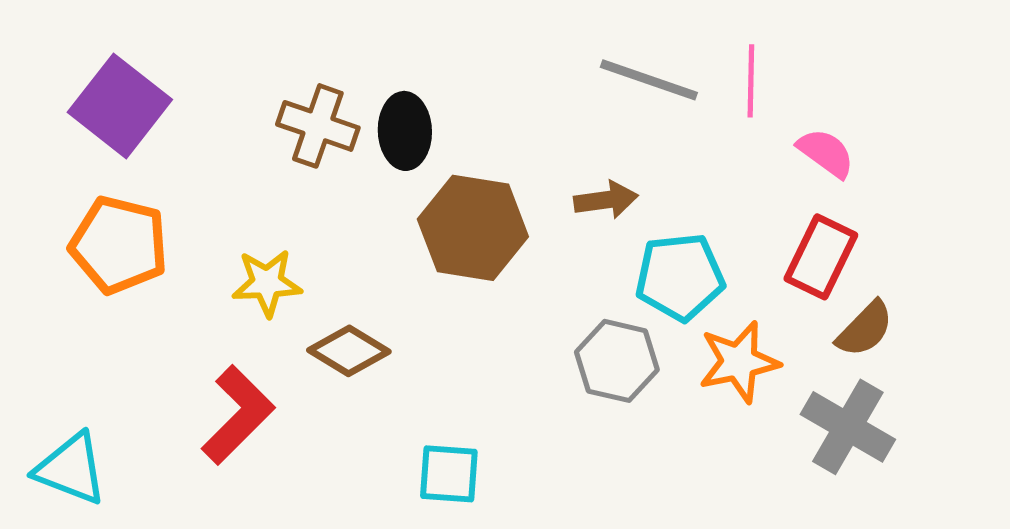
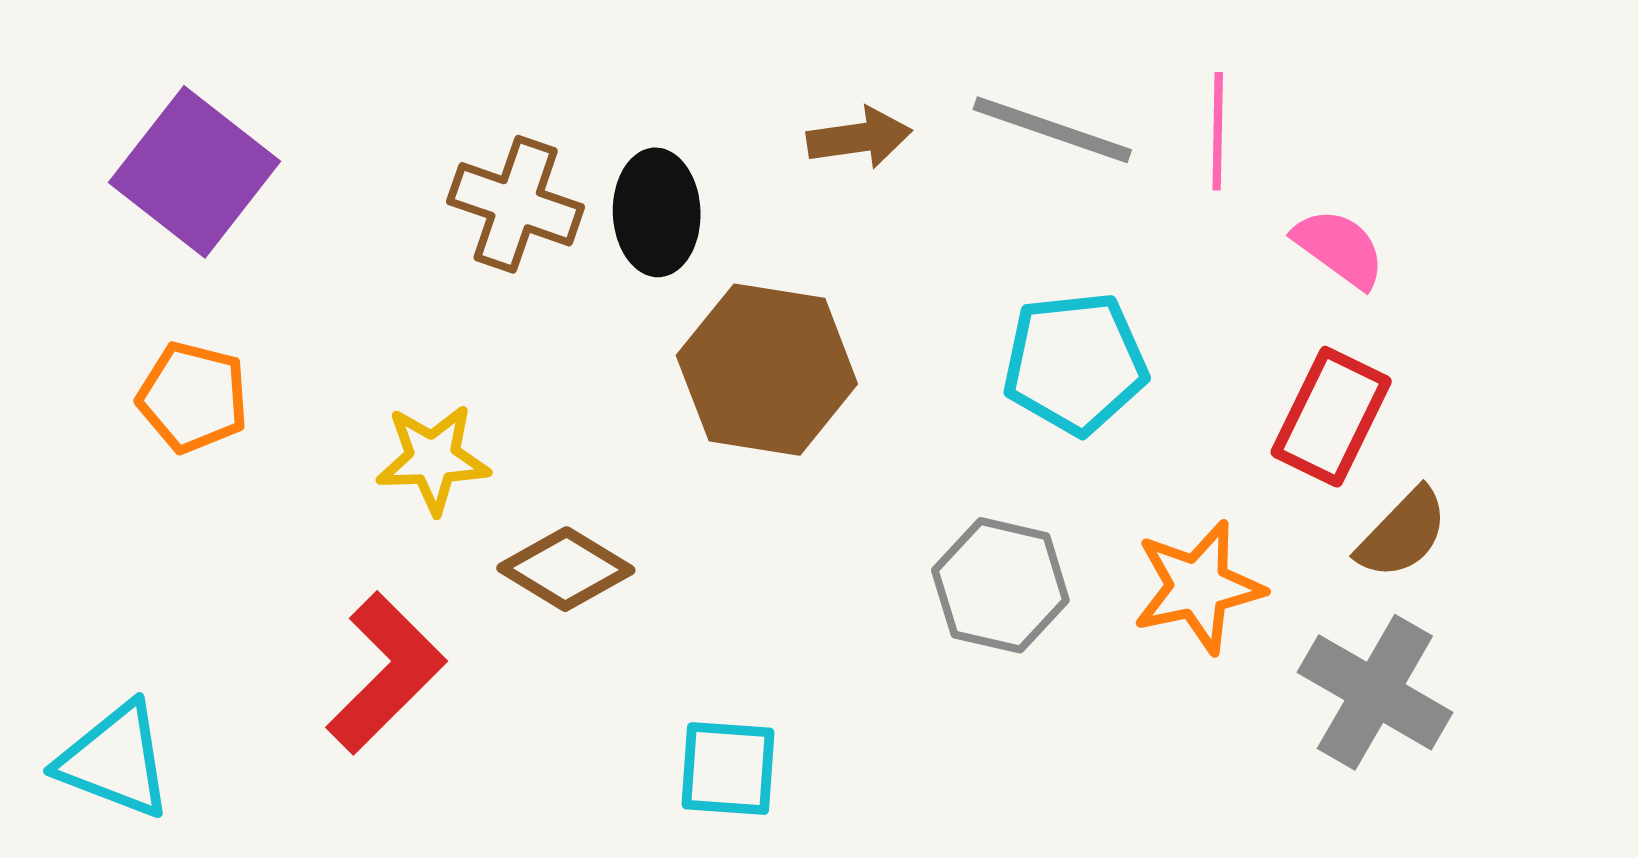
brown arrow: (606, 200) -> (859, 138), moved
orange pentagon: (119, 245) -> (193, 397), size x0.7
cyan pentagon: (680, 277) -> (1075, 363), moved

